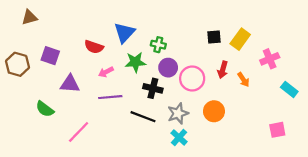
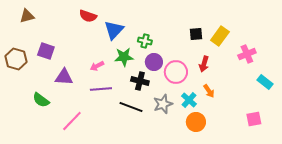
red semicircle: (94, 47) -> (88, 16), moved
orange arrow: (243, 80) -> (209, 91), moved
orange circle: (214, 111) -> (196, 122), moved
cyan cross: (179, 137) -> (189, 100), moved

